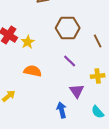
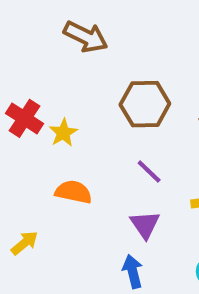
purple triangle: (77, 91) -> (145, 225), moved

